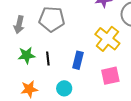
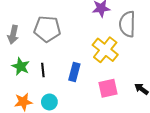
green star: (26, 55) -> (21, 66), turned 30
cyan circle: (64, 88) -> (49, 102), moved

